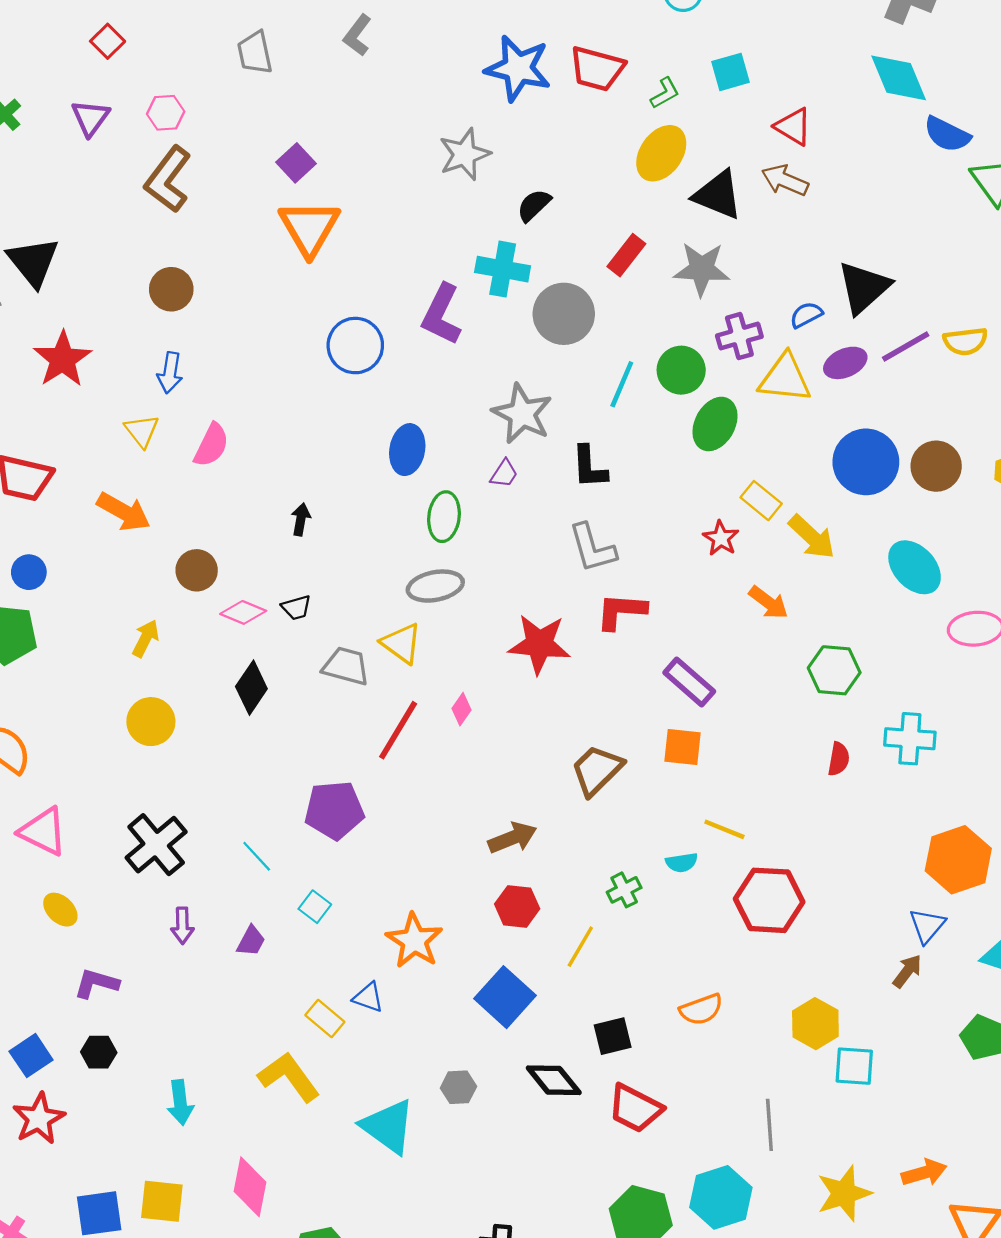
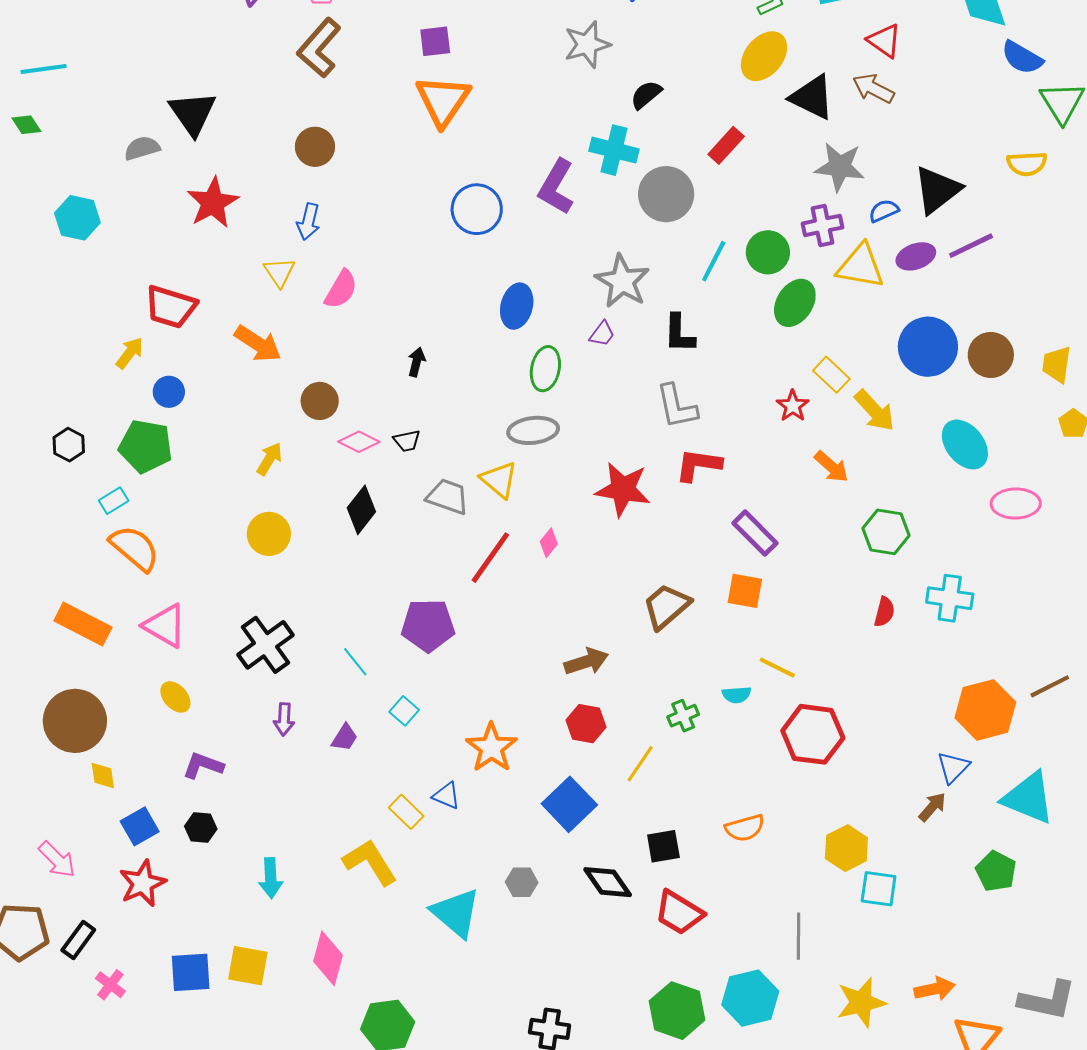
purple square: (296, 163) -> (435, 41), turned 32
gray star: (702, 269) -> (840, 167), moved
yellow semicircle: (965, 341) -> (1027, 164), moved

